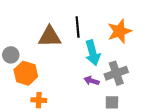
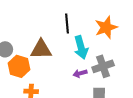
brown triangle: (50, 37) -> (41, 49), moved
purple arrow: (92, 81) -> (80, 73), turned -32

